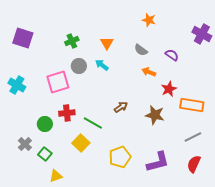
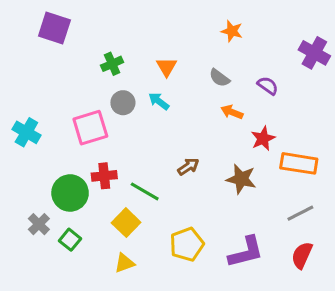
purple square: (23, 38) -> (54, 28), moved
green circle: (45, 124) -> (70, 193), size x1.5
yellow triangle: (56, 176) -> (124, 263), moved

